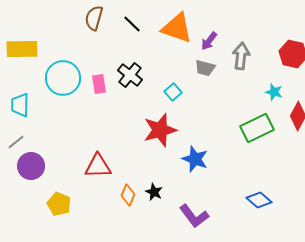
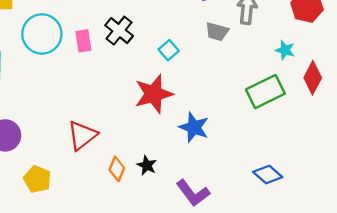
gray trapezoid: (205, 68) -> (217, 32), moved
red triangle: (98, 166) -> (82, 135), turned -36

